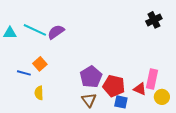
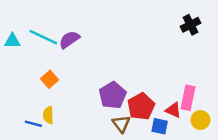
blue line: (24, 73) -> (33, 124), moved
red pentagon: (114, 86) -> (141, 106), turned 30
brown triangle: (89, 100) -> (121, 124), moved
blue square: (121, 102) -> (160, 126), moved

